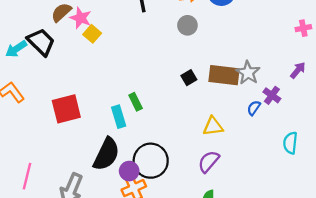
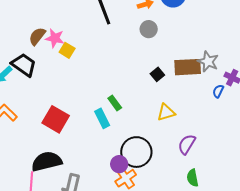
red square: (66, 109) -> (56, 119), turned -36
yellow triangle: (213, 126) -> (166, 112), moved
black semicircle: (106, 154) -> (47, 161), moved, turned -120

